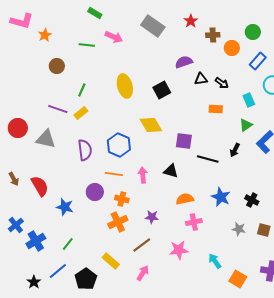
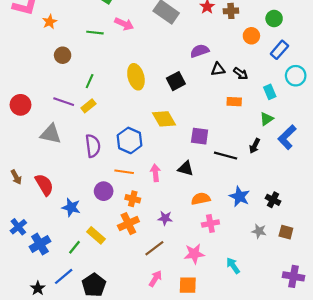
brown cross: (213, 35) -> (231, 11), moved
red circle: (18, 128) -> (21, 105), moved
yellow rectangle: (111, 261) -> (96, 235), moved
orange square: (238, 279) -> (188, 285), moved, turned -30

